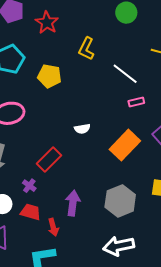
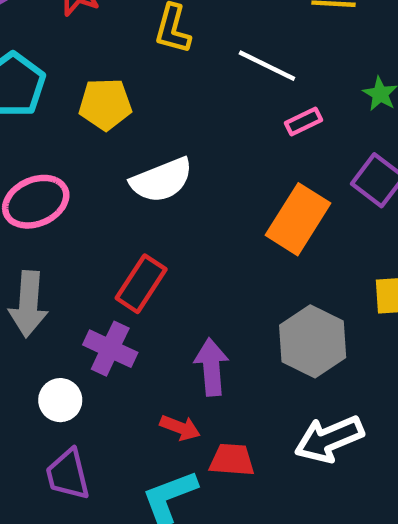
white semicircle: (82, 129) -> (162, 180), moved, size x1.8
purple cross: (29, 186) -> (110, 349), size x1.6
red trapezoid: (31, 212) -> (232, 460), moved
red arrow: (53, 227) -> (180, 428), turned -42

